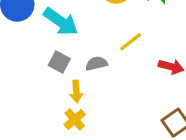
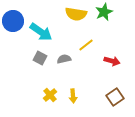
yellow arrow: (76, 92) -> (73, 96), moved

